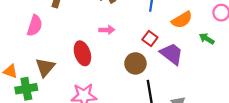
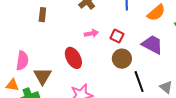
pink semicircle: (35, 26) -> (22, 61), moved
red square: (150, 38) -> (117, 36), moved

